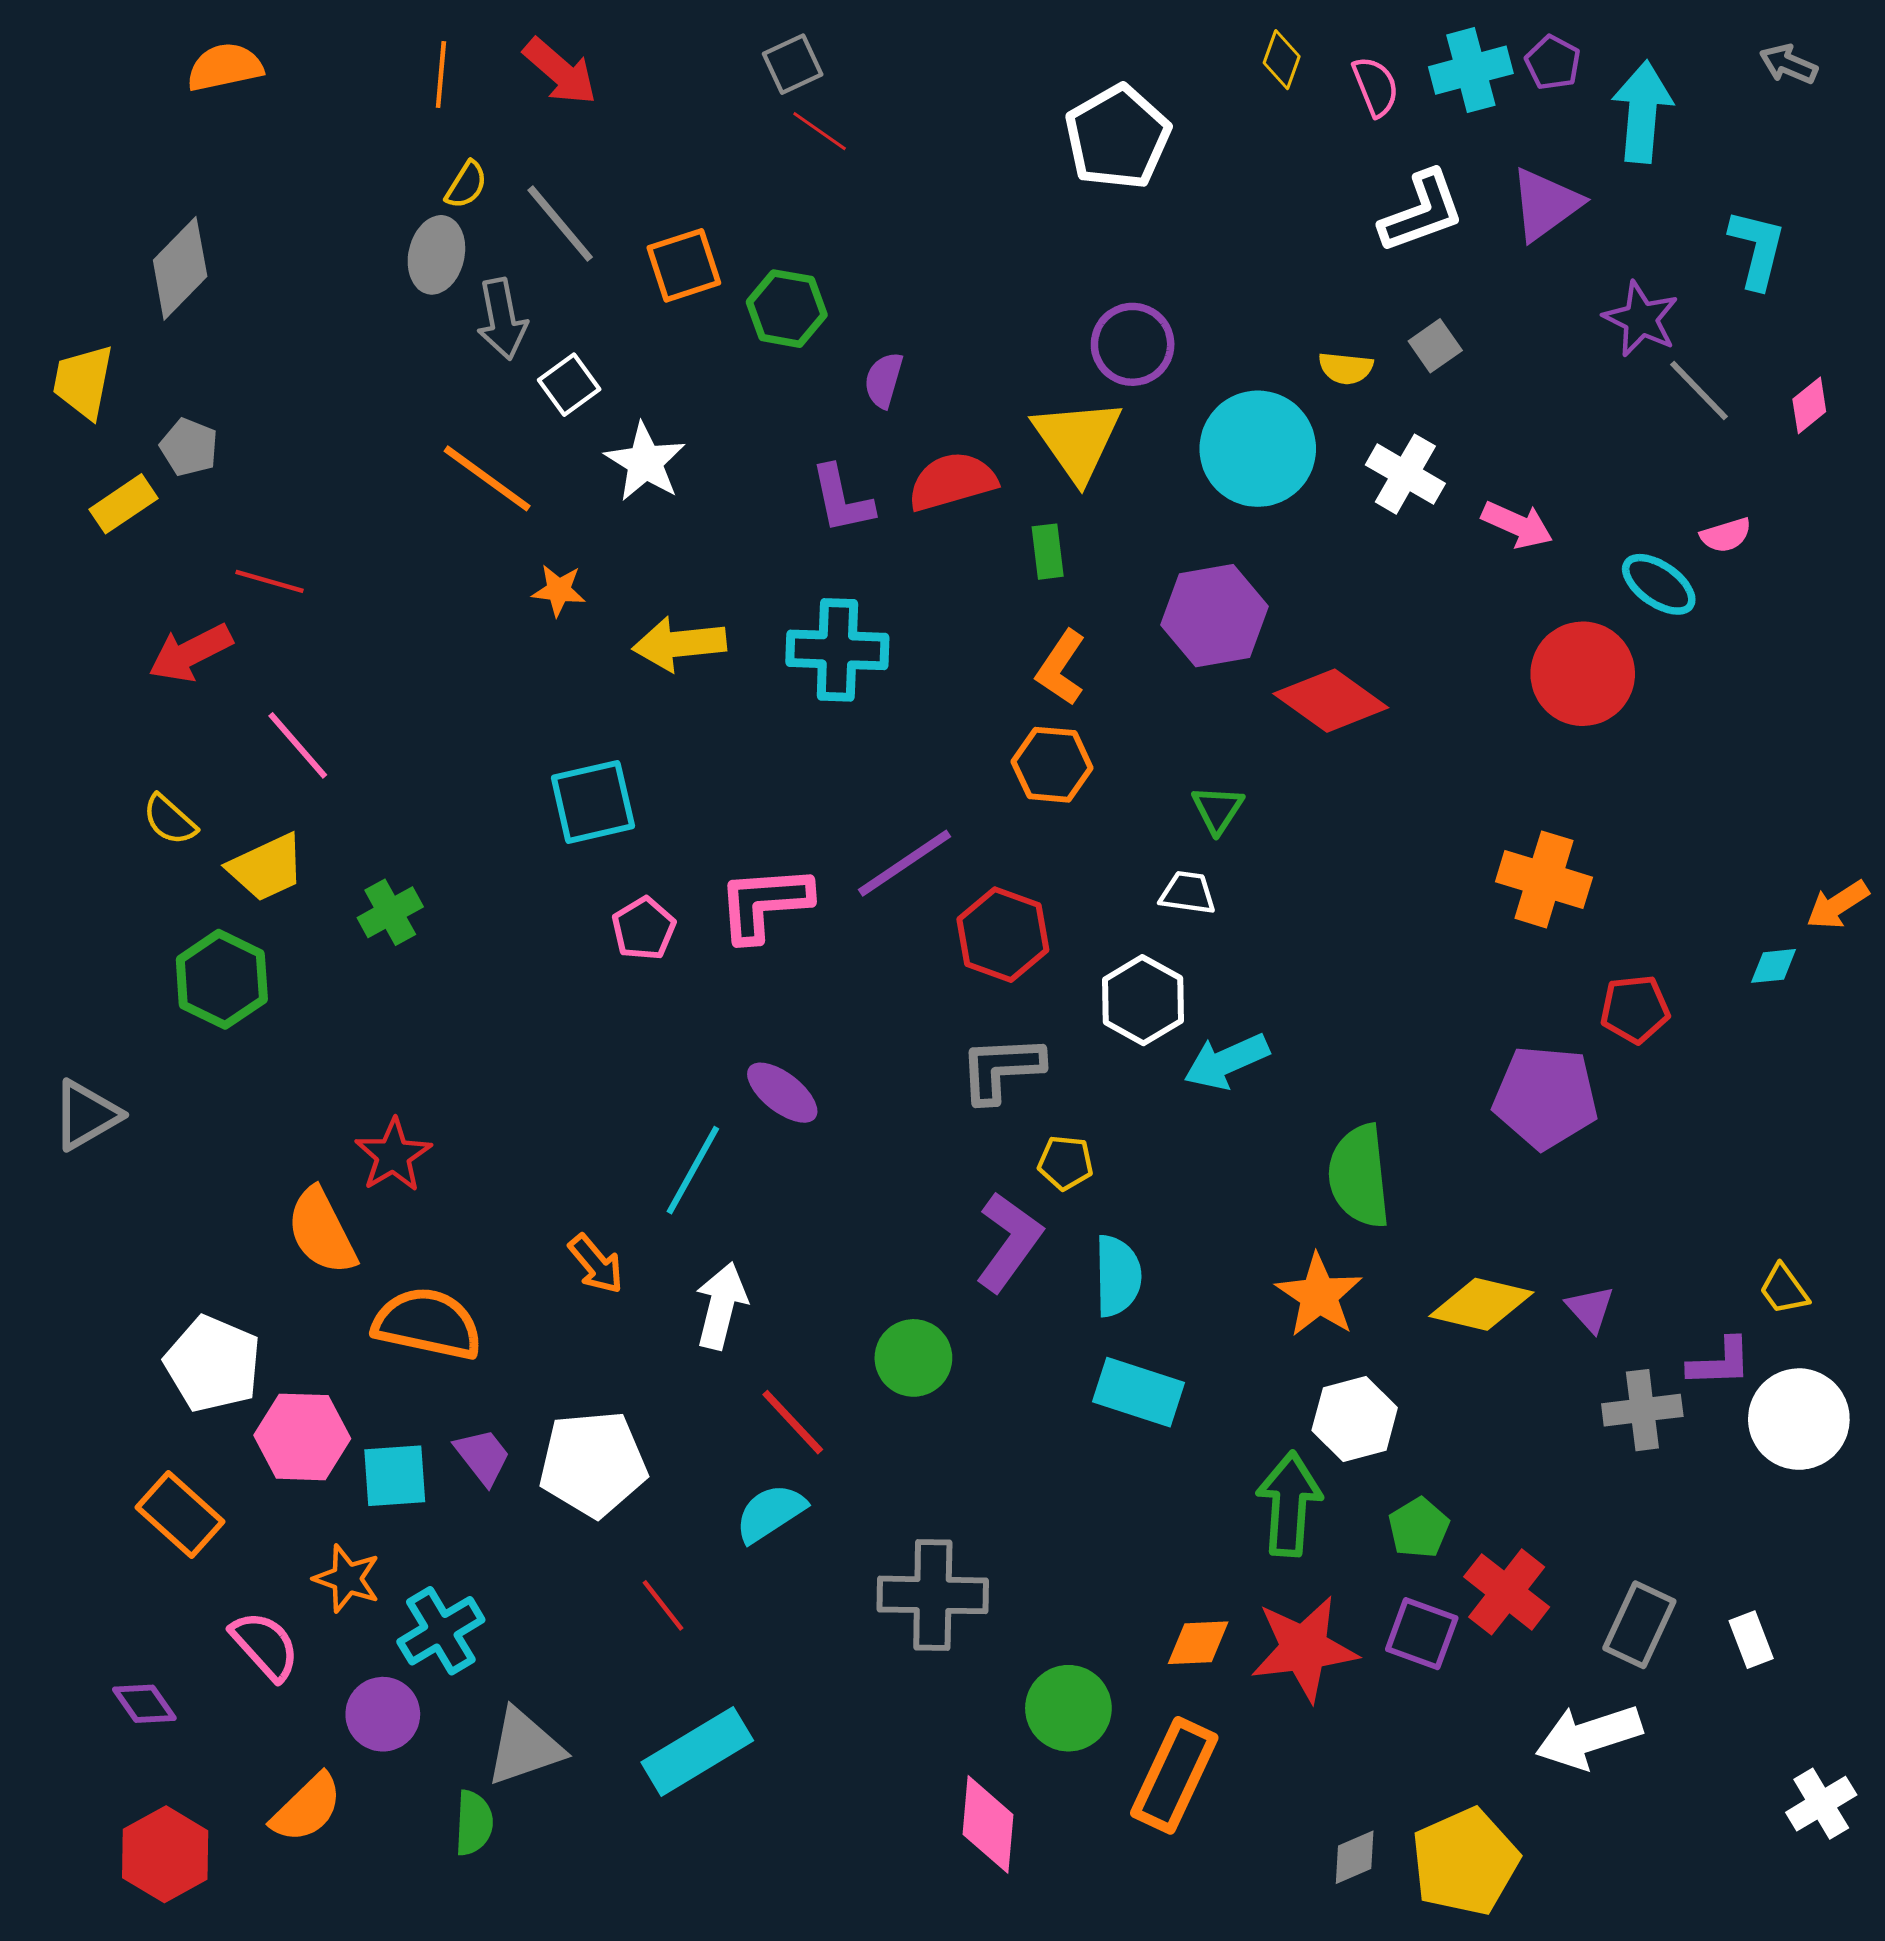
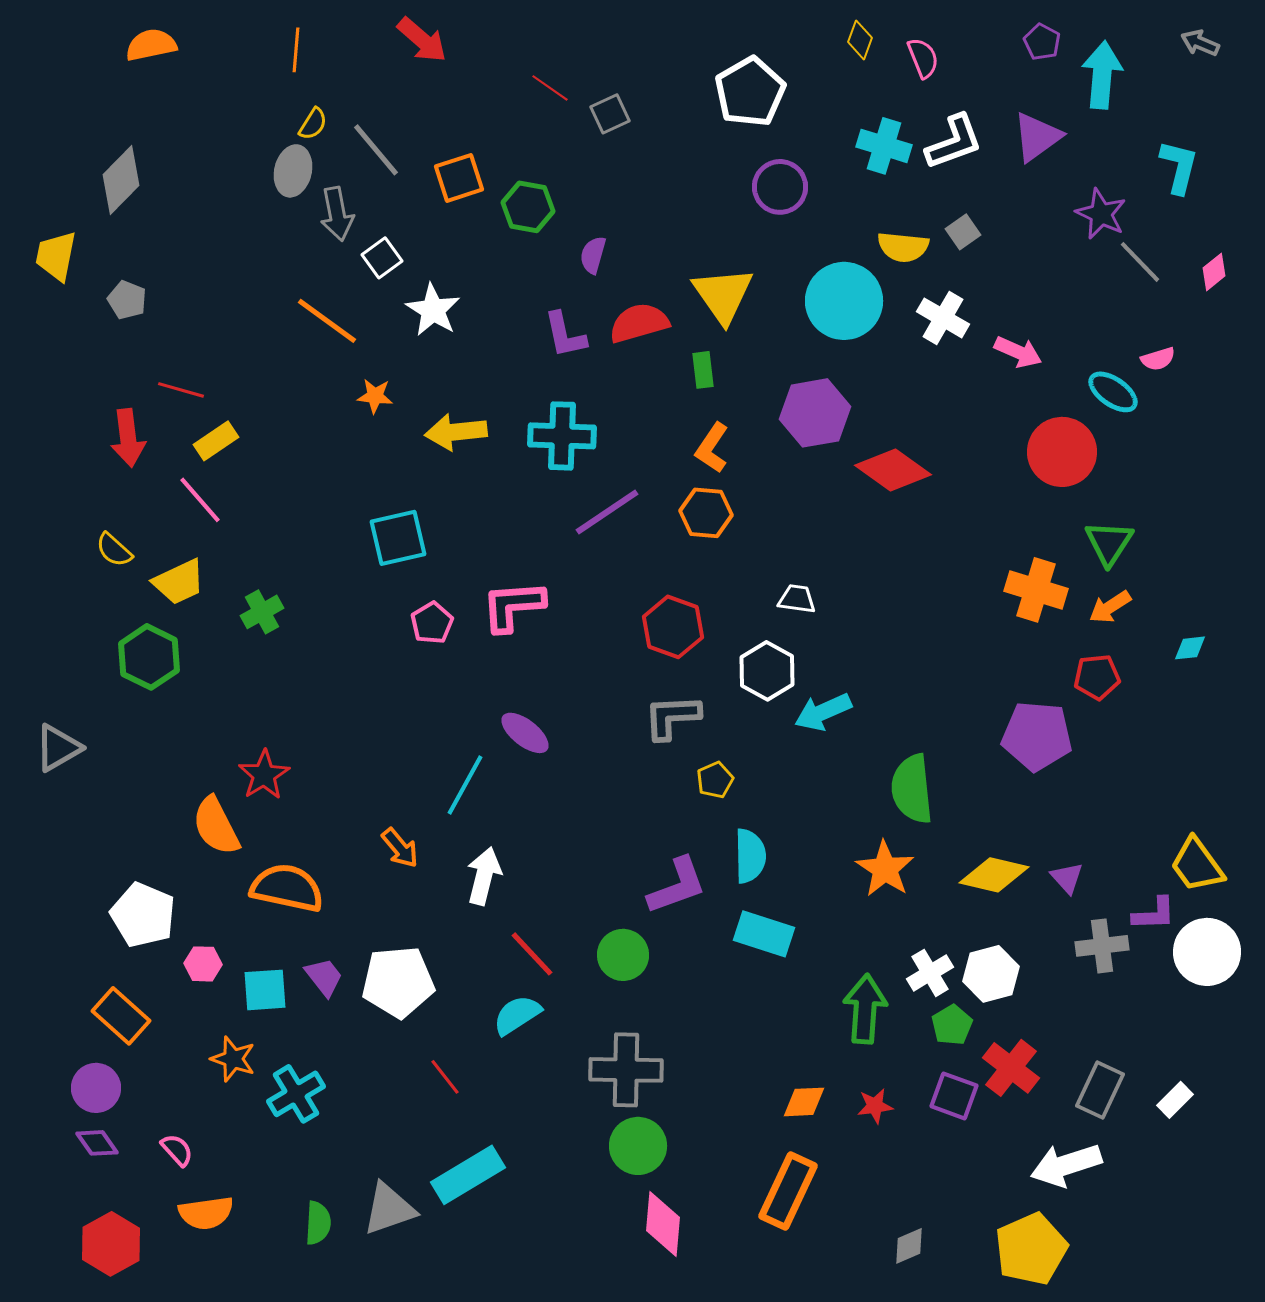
gray square: (793, 64) -> (610, 114), moved
cyan cross: (1471, 70) -> (884, 146), moved, turned 32
red arrow: (560, 72) -> (422, 40), moved
purple circle: (1133, 344) -> (780, 187), moved
yellow semicircle: (1346, 368) -> (903, 247), size x1.4
yellow rectangle: (123, 504) -> (216, 441), moved
red arrow: (190, 653) -> (128, 438), turned -70
green triangle: (1218, 809) -> (1109, 543), moved, size x1.4
purple line: (904, 863) -> (607, 512), moved
orange arrow: (1838, 905) -> (1110, 607), moved
yellow pentagon: (1065, 1163) -> (715, 780), turned -30
purple L-shape: (1009, 1242) -> (677, 886), moved, turned 34
yellow trapezoid: (1784, 1289) -> (1197, 865), size x1.6
green circle: (913, 1358) -> (623, 955), moved
white hexagon: (1355, 1419) -> (991, 974), moved
pink hexagon: (302, 1437) -> (203, 964), size x0.6
white rectangle: (1751, 1640) -> (1175, 1100), turned 66
pink semicircle: (265, 1646) -> (177, 1150), moved, size x0.7
red star: (1304, 1649) -> (875, 1106), size x0.5
green circle: (1068, 1708) -> (638, 1146), moved
purple circle: (383, 1714) -> (96, 1088), moved
gray triangle: (524, 1747) -> (389, 1209), moved
white cross: (1821, 1804) -> (930, 973), moved
orange semicircle: (307, 1808) -> (206, 1213), turned 36
yellow pentagon: (1465, 1862) -> (1031, 1249), moved

